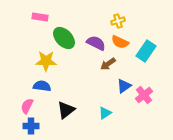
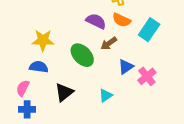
green ellipse: (64, 38) -> (82, 55), moved

